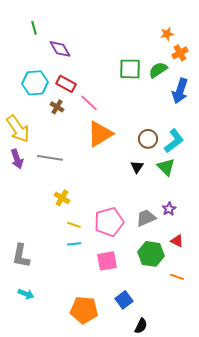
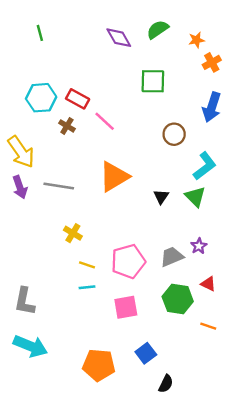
purple diamond: (60, 49) -> (119, 38), moved
green semicircle: (158, 70) -> (158, 29), moved
orange triangle: (100, 134) -> (114, 177), moved
brown circle: (148, 139) -> (174, 134), moved
cyan arrow: (26, 294) -> (30, 346), size x1.8

